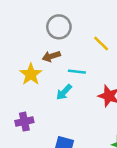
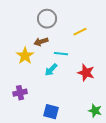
yellow line: (101, 44) -> (80, 32), turned -72

